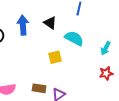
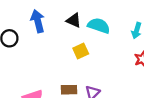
black triangle: (50, 23) -> (74, 20), moved

